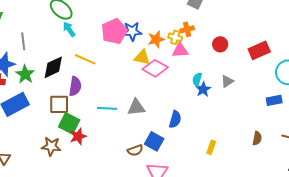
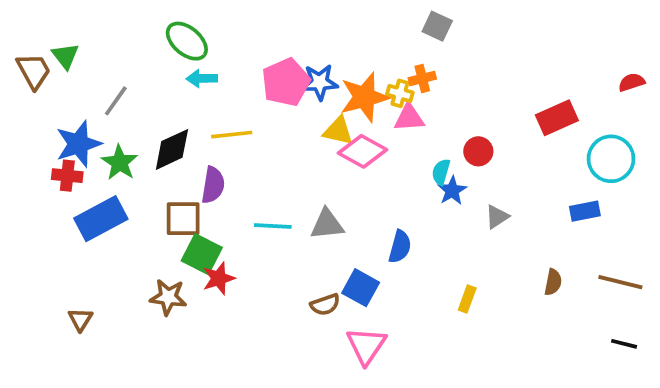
cyan arrow: (69, 29) -> (202, 78), turned -56
orange star: (156, 39) -> (364, 97), size x1.5
gray line: (23, 41) -> (116, 101), turned 42
red circle: (220, 44) -> (478, 151), moved
yellow line: (85, 59) -> (232, 135), turned -30
gray triangle: (227, 81) -> (497, 217), moved

